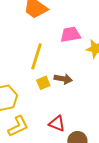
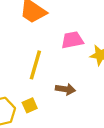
yellow square: (43, 83) -> (30, 105), moved

